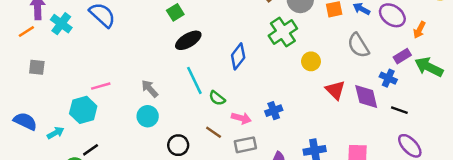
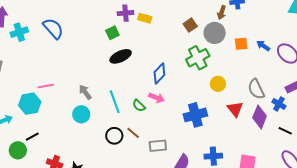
cyan cross: (61, 24) -> (19, 32), turned 30
gray semicircle: (358, 45) -> (256, 89), moved
cyan line: (194, 80) -> (115, 102), moved
purple diamond: (366, 96) -> (260, 117), turned 30
blue cross: (274, 111) -> (195, 115), moved, size x1.6
pink arrow: (241, 118) -> (157, 98), moved
black circle: (178, 145) -> (114, 136), moved

